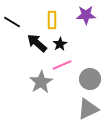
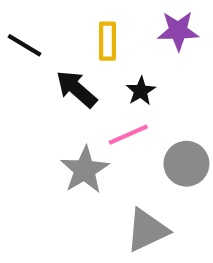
black star: (60, 44) -> (141, 91), moved
gray triangle: (88, 109) -> (147, 230), moved

